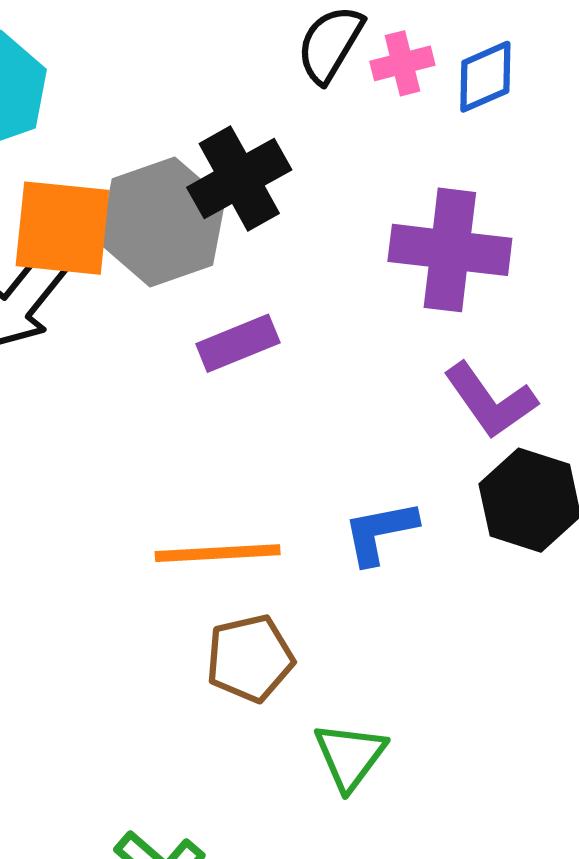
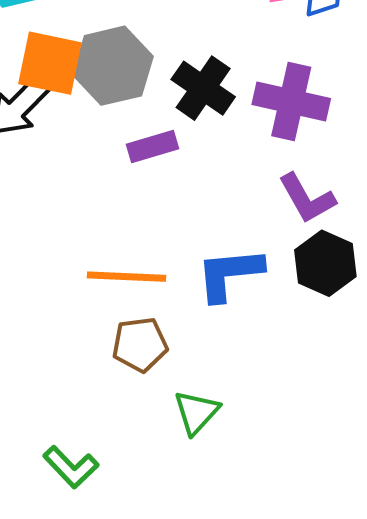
black cross: (239, 179) -> (203, 88), moved, turned -32
blue L-shape: (380, 532) -> (229, 274), size x1.4

